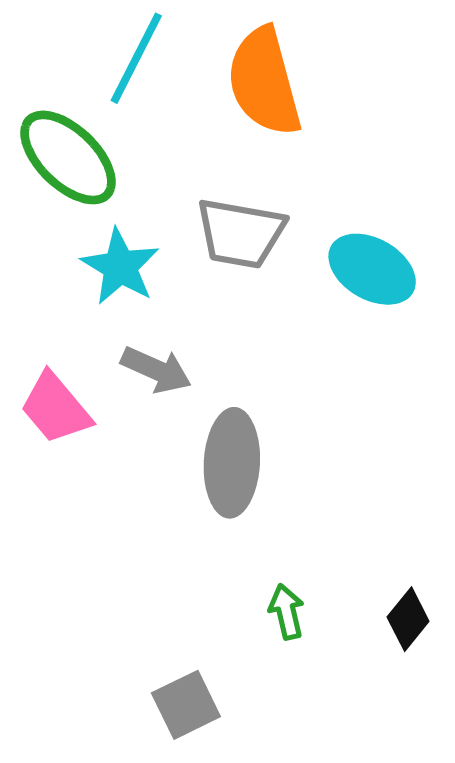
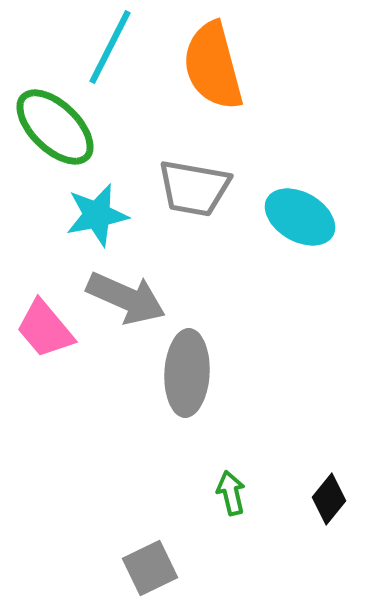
cyan star: (120, 267) -> (97, 215), turned 30
gray arrow: (156, 370) -> (126, 298), size x1.4

